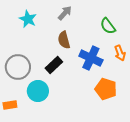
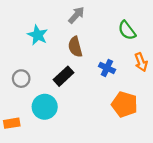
cyan star: (28, 19) -> (38, 35), moved
blue cross: (91, 58) -> (107, 68), size x0.6
gray circle: (18, 67) -> (21, 79), size x0.6

